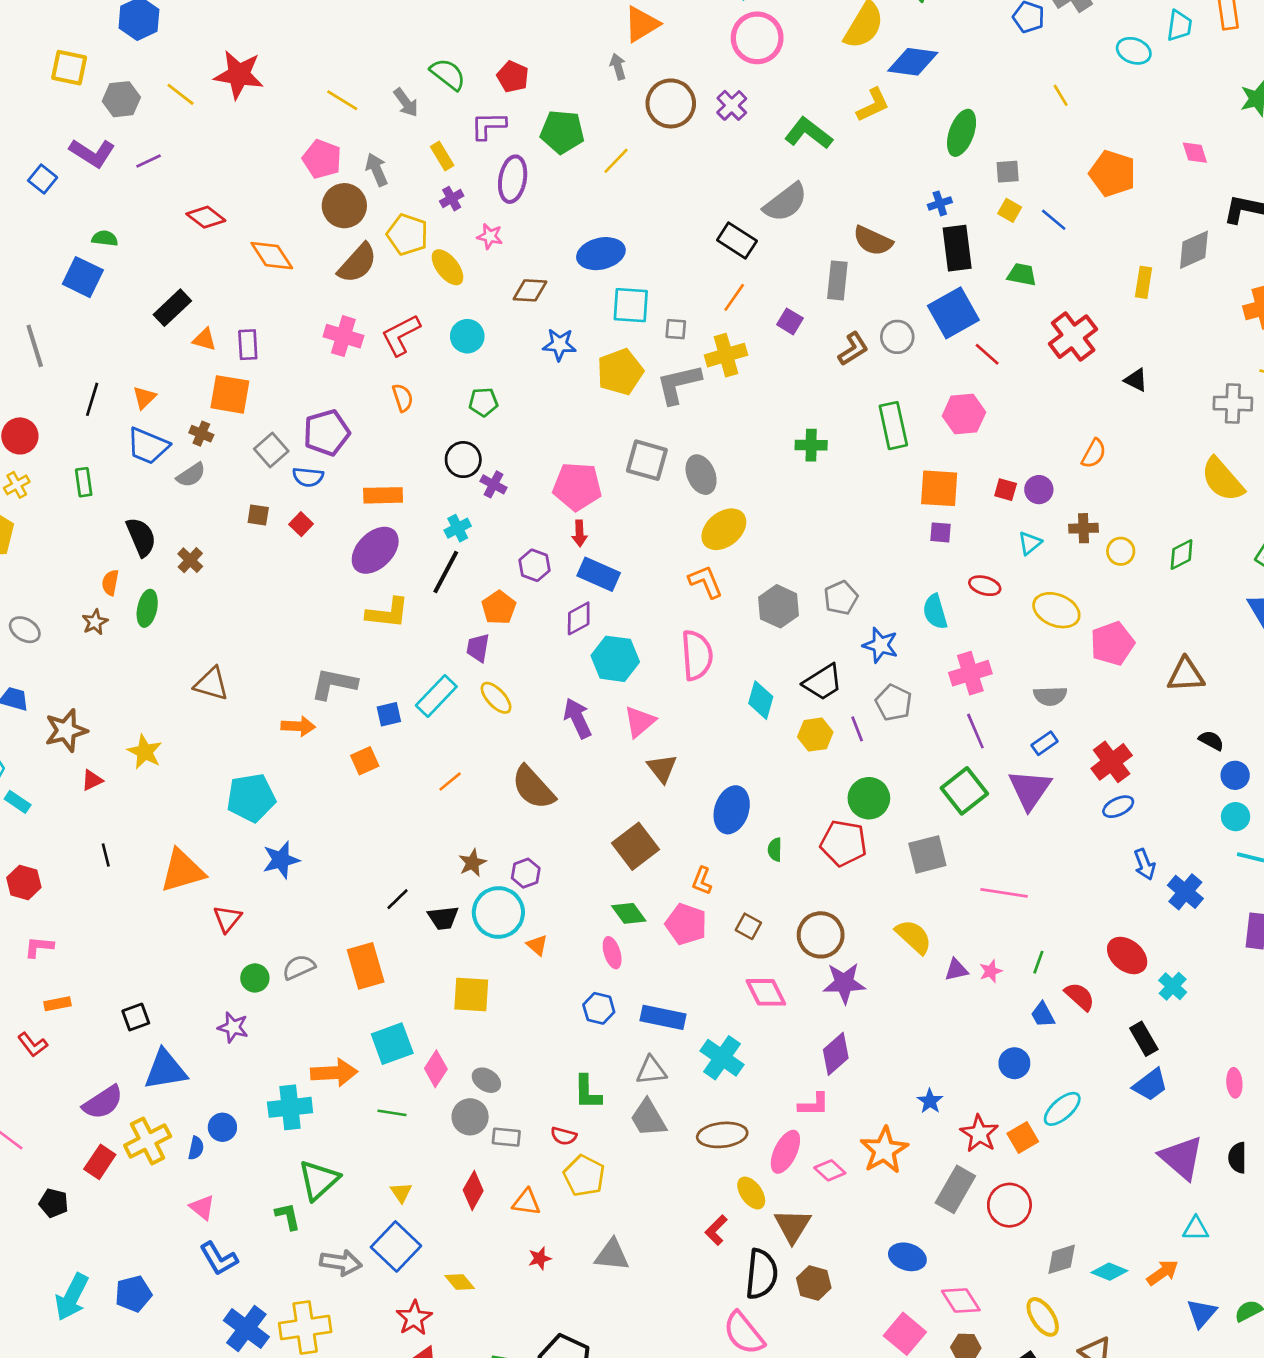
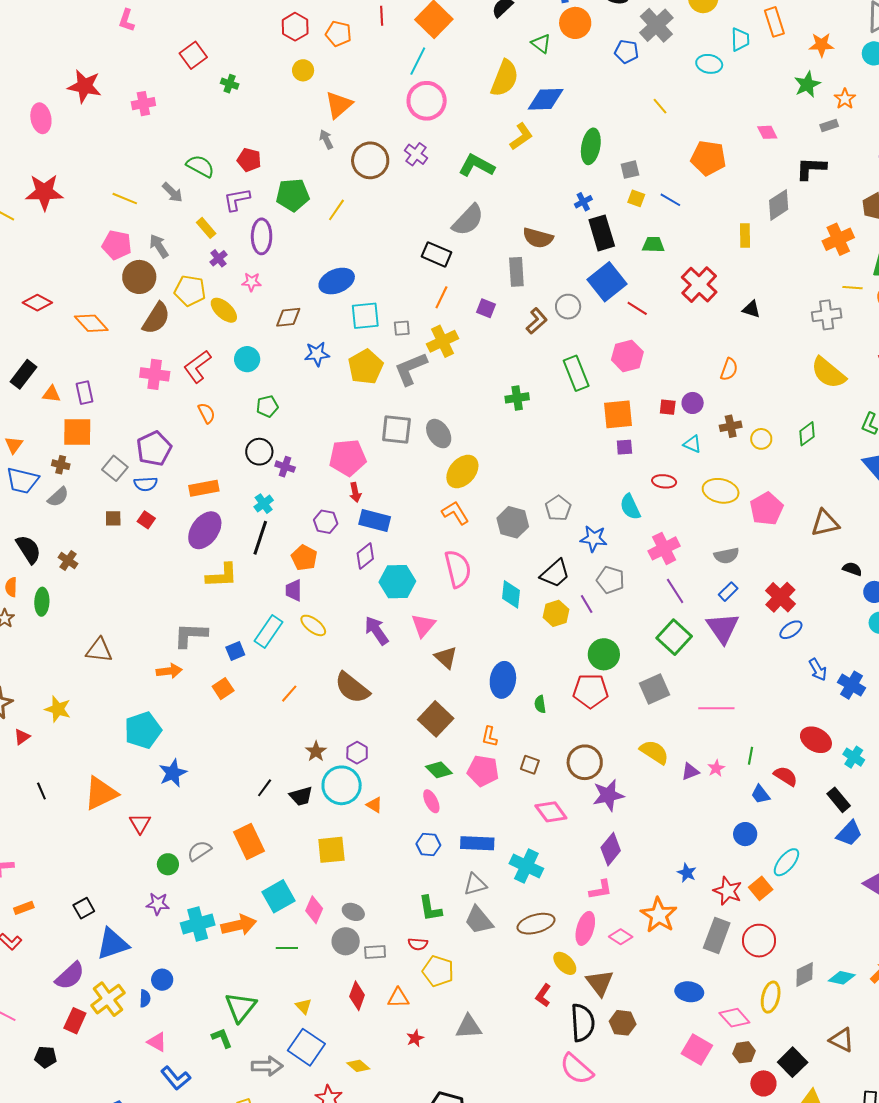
cyan triangle: (1030, 543) -> (692, 444), turned -48
cyan cross: (290, 1107) -> (198, 924), moved
yellow ellipse: (1043, 1317) -> (771, 997), moved, turned 56

